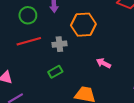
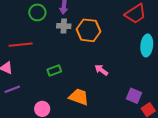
red line: (29, 41) -> (21, 45), moved
gray cross: (59, 44) -> (64, 26), moved

